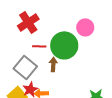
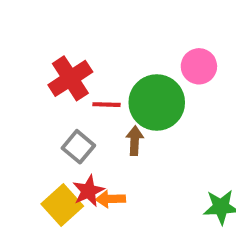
red cross: (28, 22) -> (70, 78), moved
gray square: (25, 67) -> (78, 147), size x0.7

